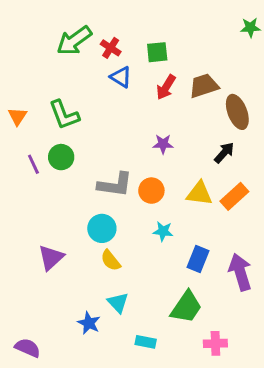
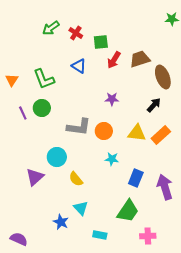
green arrow: (74, 41) -> (51, 28), size x0.7
green square: (157, 52) -> (101, 42), moved
blue triangle: (121, 77) -> (79, 66), moved
cyan circle: (102, 228) -> (57, 157), moved

